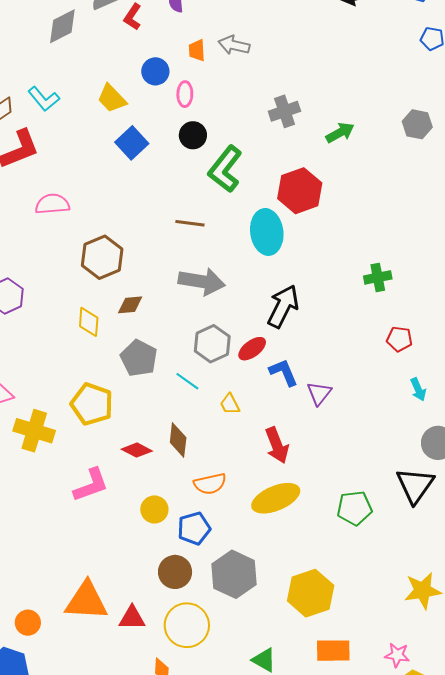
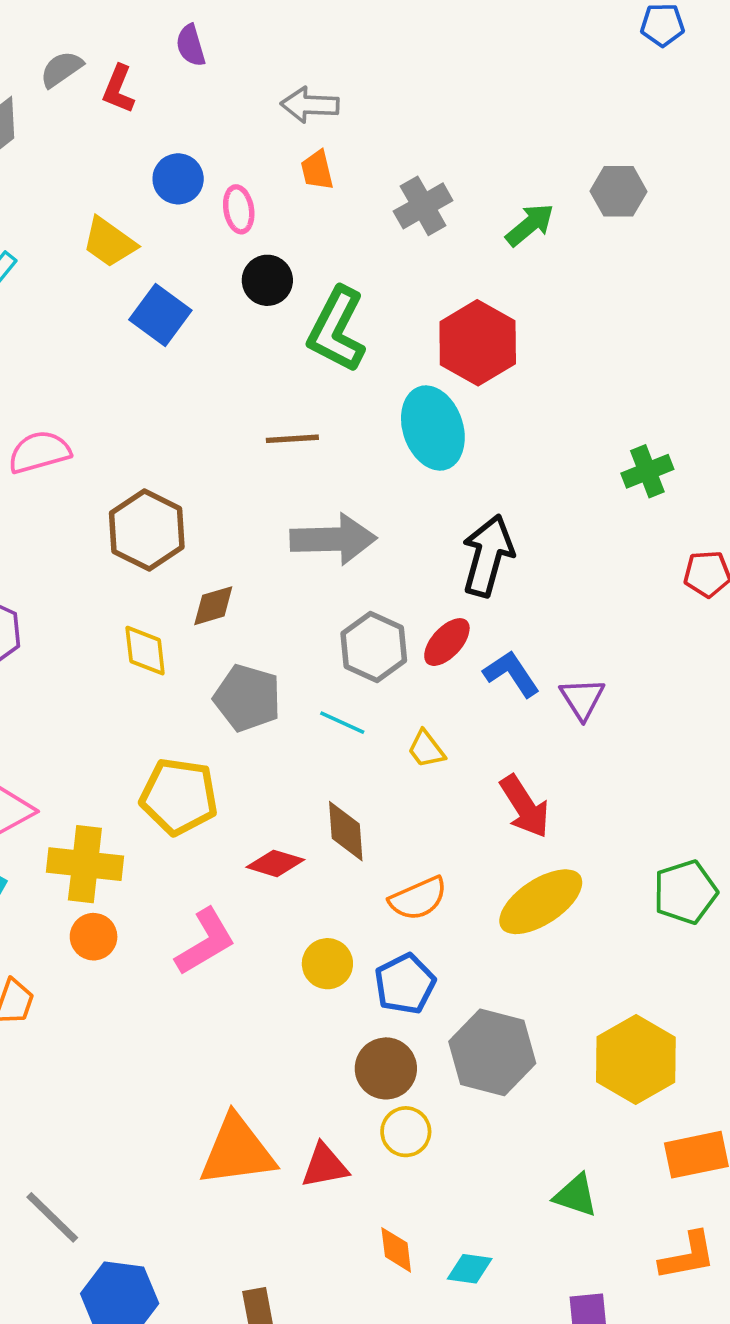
orange trapezoid: (197, 50) -> (317, 170), moved
gray hexagon: (417, 124) -> (619, 191), moved
orange circle: (28, 623) -> (94, 937), moved
yellow circle: (187, 625) -> (406, 1132), moved, size x0.6

